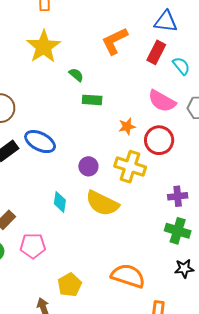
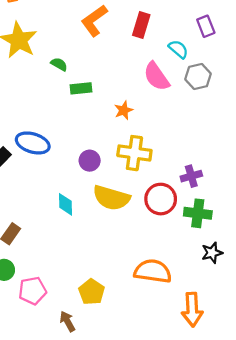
cyan semicircle: (181, 66) -> (178, 49), moved
pink semicircle: (162, 101) -> (156, 76), turned 36
red circle: (159, 140) -> (161, 199), moved
pink pentagon: (33, 246) -> (32, 291), moved

